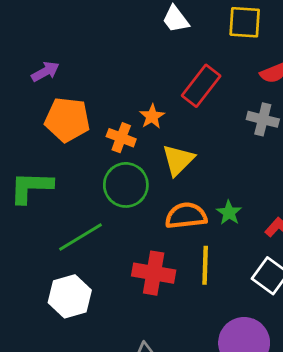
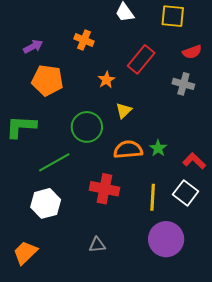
orange cross: (121, 138) -> (84, 40), moved
yellow triangle: (178, 160) -> (124, 111), size x0.7
yellow line: (205, 265) -> (153, 197), moved

